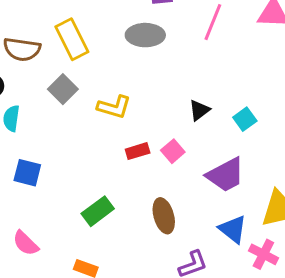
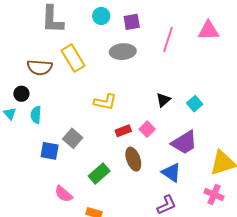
gray square: (63, 89) -> (73, 138), moved
brown ellipse: (164, 216) -> (133, 159), moved
blue triangle: (233, 229) -> (171, 172), moved
pink semicircle: (26, 243) -> (64, 194), moved

